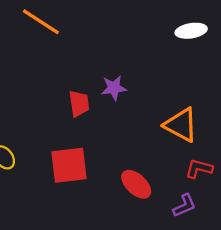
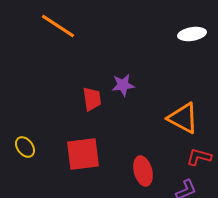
red ellipse: (136, 184) -> (143, 171), turned 32

